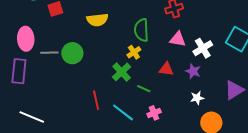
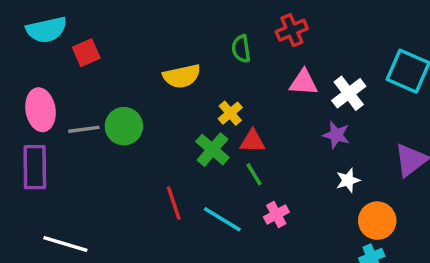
yellow semicircle: (97, 20) -> (182, 76), moved
green semicircle: (141, 30) -> (241, 49), moved, size x0.7
red triangle: (166, 69) -> (253, 141), moved
green line: (144, 89) -> (254, 174), turned 40

